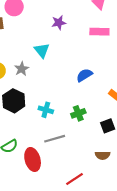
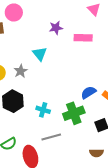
pink rectangle: (99, 32) -> (83, 38), moved
blue semicircle: (84, 75) -> (88, 92), moved
green cross: (78, 113) -> (74, 113), size x1.5

